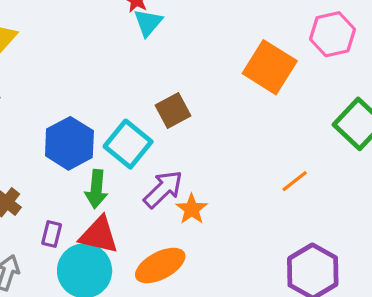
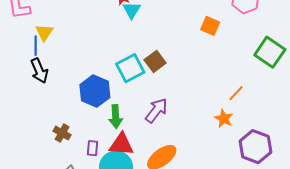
orange square: (270, 67) -> (210, 26), size x0.6
cyan square: (128, 144) -> (130, 68), moved, turned 32
orange star: (192, 209) -> (224, 119), moved

